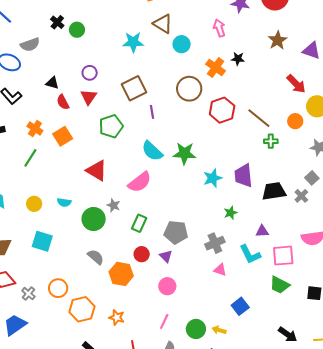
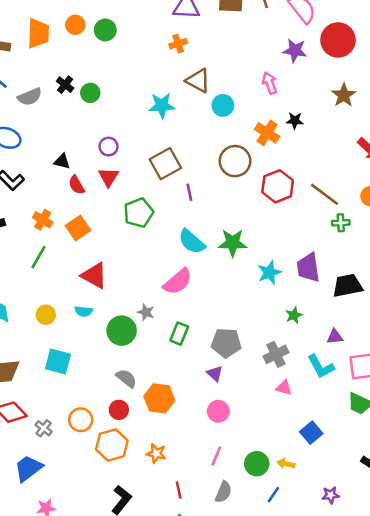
gray semicircle: (30, 45) -> (30, 97), moved
red triangle: (97, 171) -> (94, 276), moved
red circle: (142, 254) -> (119, 410), moved

